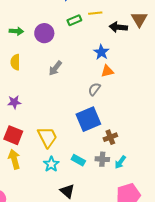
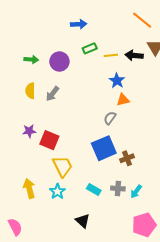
yellow line: (95, 13) -> (111, 55), moved
gray arrow: (55, 68) -> (52, 94), moved
red square: (13, 135) -> (49, 140), moved
brown cross: (110, 137) -> (127, 158), moved
cyan star: (51, 164) -> (57, 192), moved

